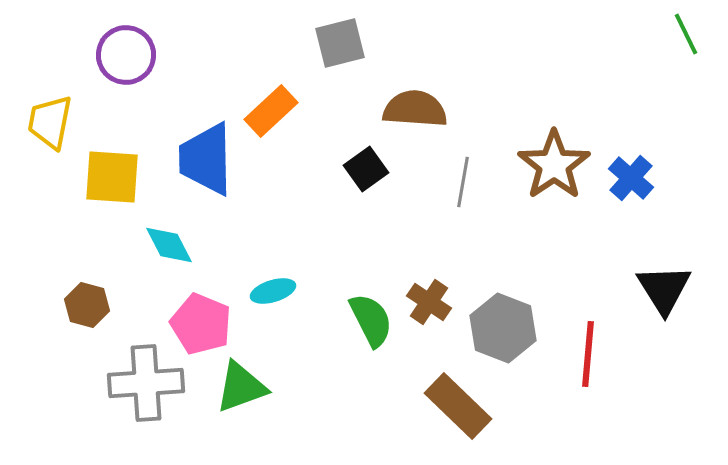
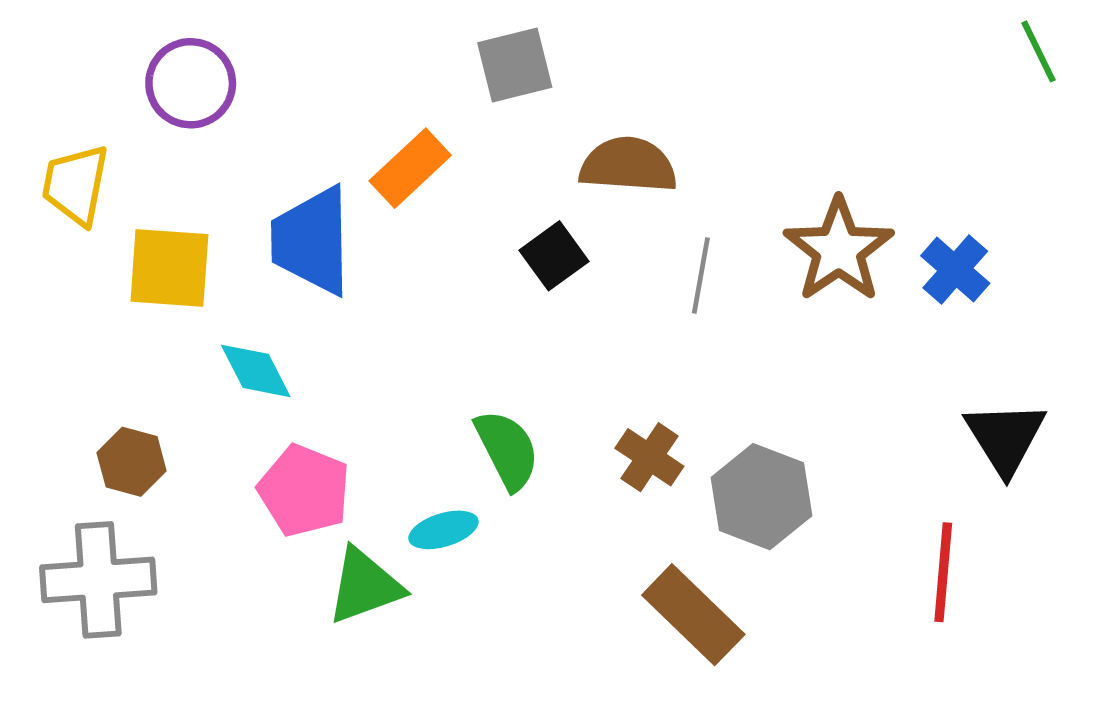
cyan ellipse: (273, 291) -> (443, 530), moved
green semicircle: (371, 320) -> (507, 450), moved
red line: (588, 354) -> (943, 572), moved
gray cross: (146, 383) -> (98, 580), moved

